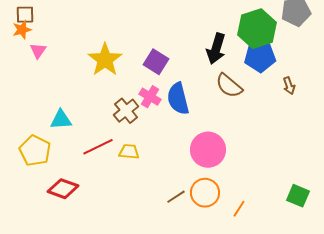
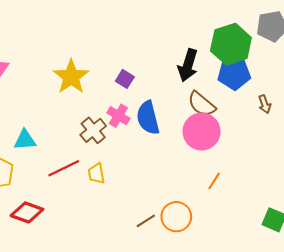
purple square: (156, 62) -> (125, 79), size x0.7
pink circle: (208, 150) -> (202, 131), moved
yellow trapezoid: (129, 152) -> (96, 174), turned -105
orange line: (239, 209) -> (214, 181), moved

